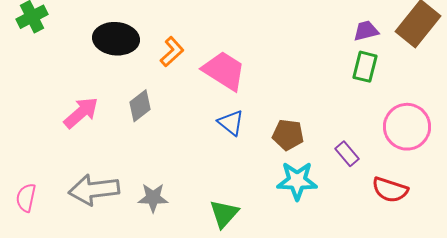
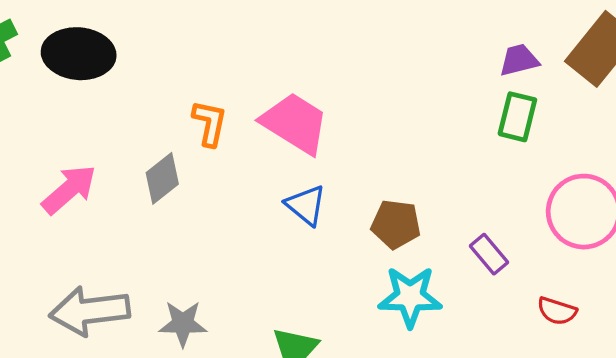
black ellipse: (116, 39) -> (79, 54), moved
orange L-shape: (172, 52) -> (210, 123), moved, turned -36
red semicircle: (390, 190) -> (557, 311), size x0.7

